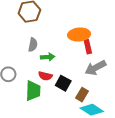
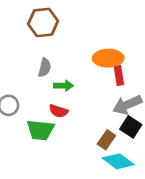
black square: (63, 83) -> (131, 127), moved
green trapezoid: (33, 91) -> (40, 130), turned 90

